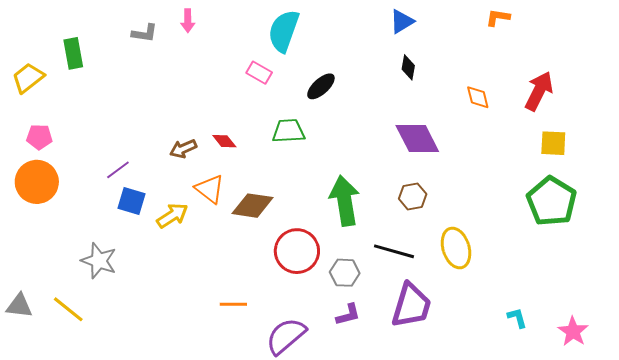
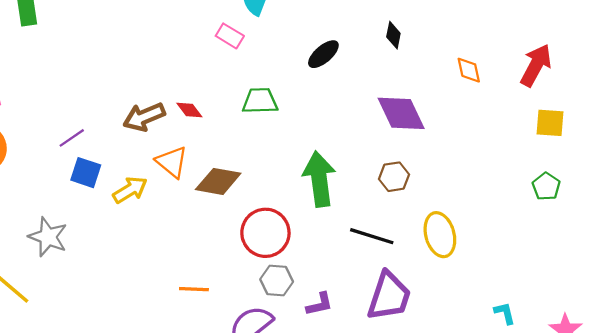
black ellipse: (321, 86) -> (323, 54), moved
brown arrow: (183, 149) -> (144, 117), size x1.4
green pentagon: (552, 201) -> (546, 186), size x0.5
gray hexagon: (345, 273) -> (277, 280), moved

